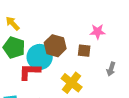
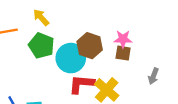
pink star: (98, 32) -> (123, 39), moved
red L-shape: (30, 72) -> (81, 84), moved

